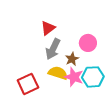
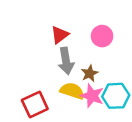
pink circle: (88, 43) -> (102, 36), moved
gray arrow: (53, 49) -> (66, 61), turned -35

